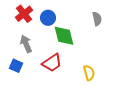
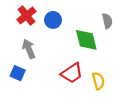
green diamond: (64, 36) -> (86, 40), moved
red trapezoid: (52, 63) -> (72, 73), moved

